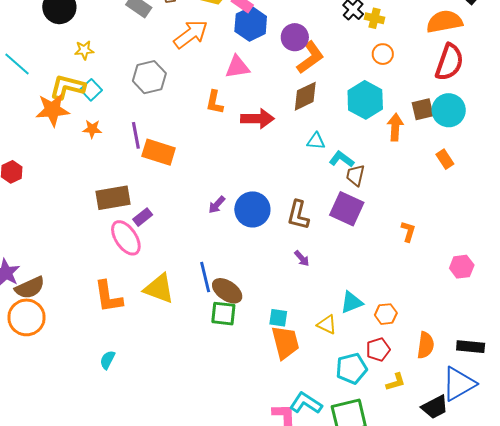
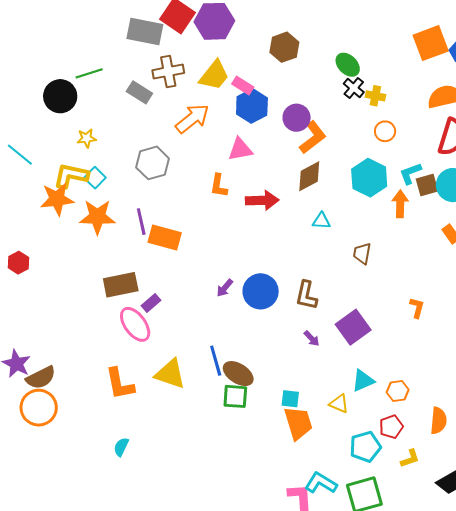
orange star: (92, 129) -> (97, 217), size x1.8
cyan L-shape: (342, 159) -> (410, 173), moved, turned -55
purple square: (347, 209) -> (353, 327), moved, turned 32

